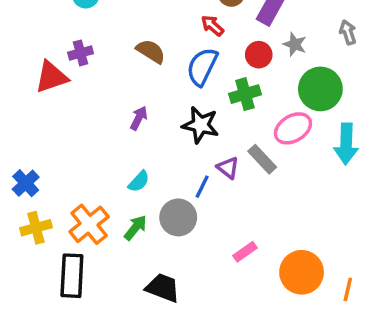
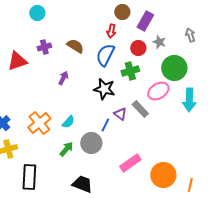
red arrow: (212, 26) -> (111, 31), turned -120
purple cross: (81, 53) -> (44, 47), moved
purple arrow: (139, 118) -> (63, 78), moved
orange cross: (89, 224) -> (39, 123), moved
pink rectangle: (245, 252) -> (130, 163), size x1.5

